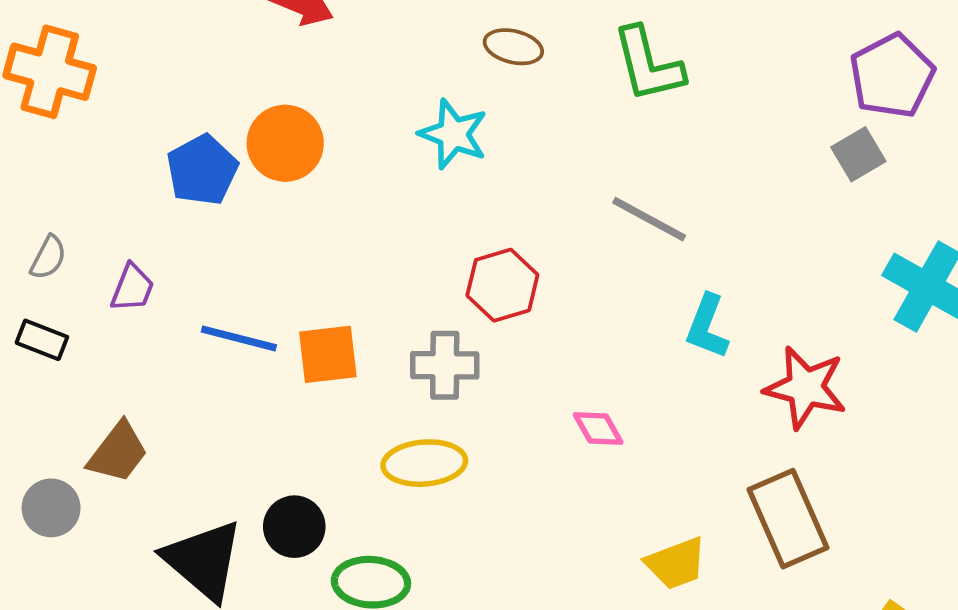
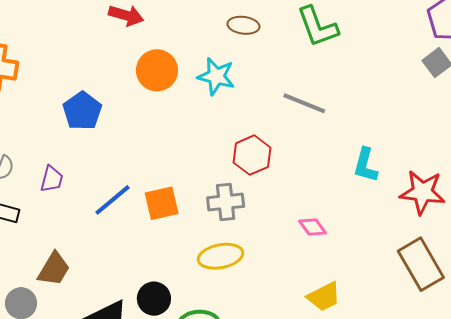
orange circle: (285, 143) -> (157, 70), moved
gray line: (649, 219) -> (304, 103), moved
blue line: (239, 338) -> (112, 200), turned -48
yellow trapezoid: (676, 563) -> (324, 297), moved

